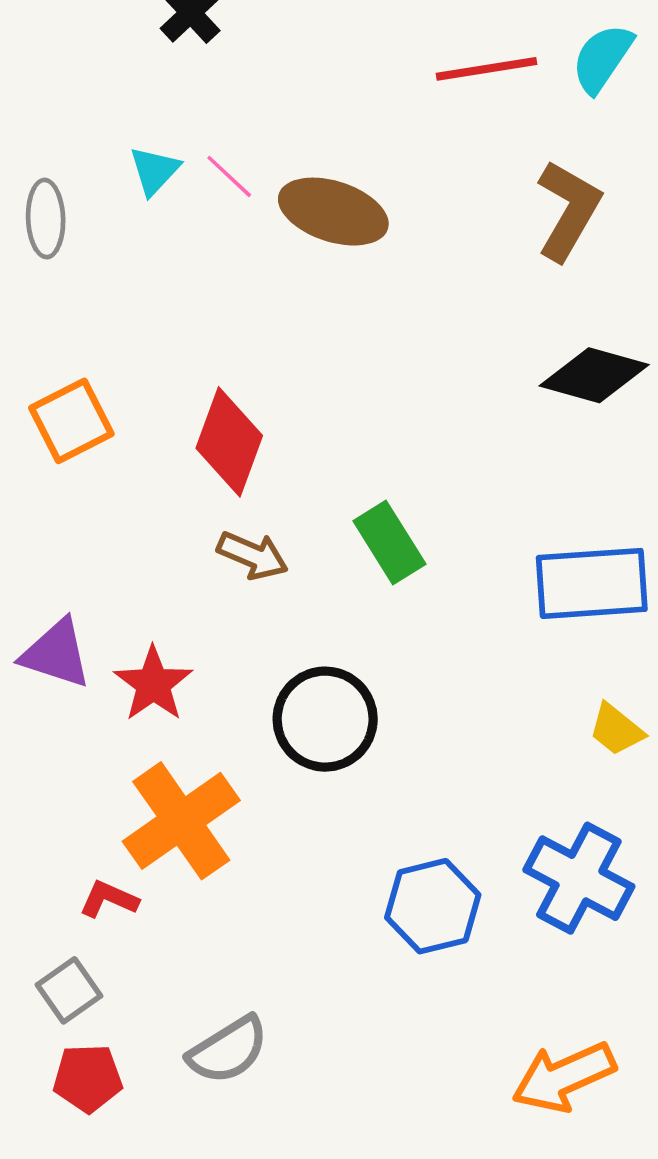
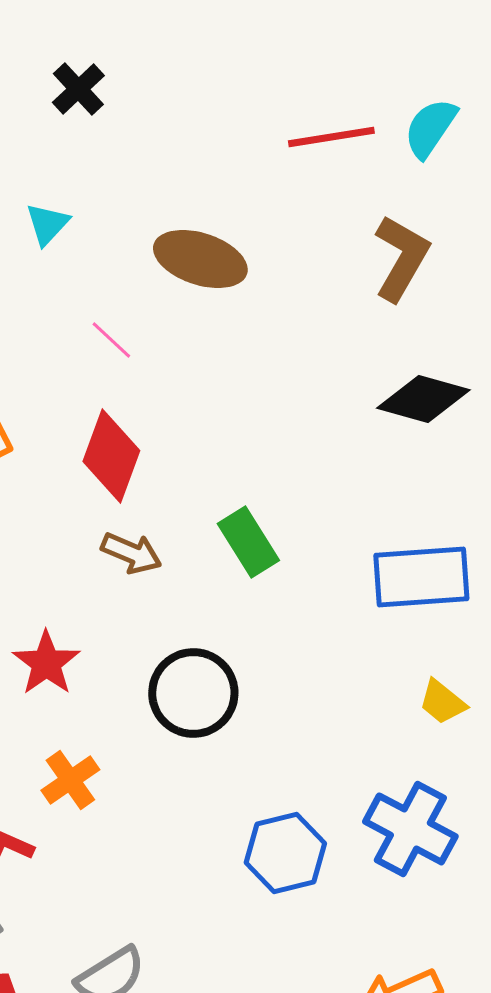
pink line: (229, 176) -> (111, 340), moved
orange cross: (181, 821) -> (70, 780), size x0.6

